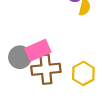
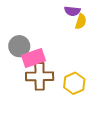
gray circle: (20, 57) -> (19, 46), moved

